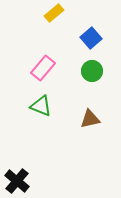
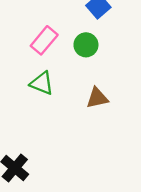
green circle: (92, 71) -> (86, 45), moved

